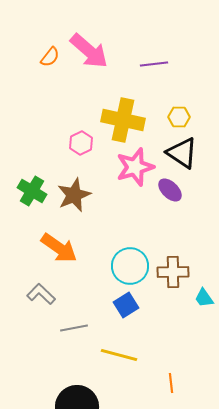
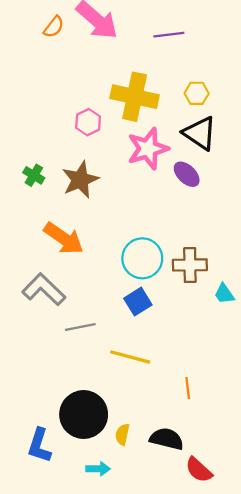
green cross: (32, 191) -> (34, 175), size x0.7
gray L-shape: (41, 294) -> (44, 289), size x1.4

